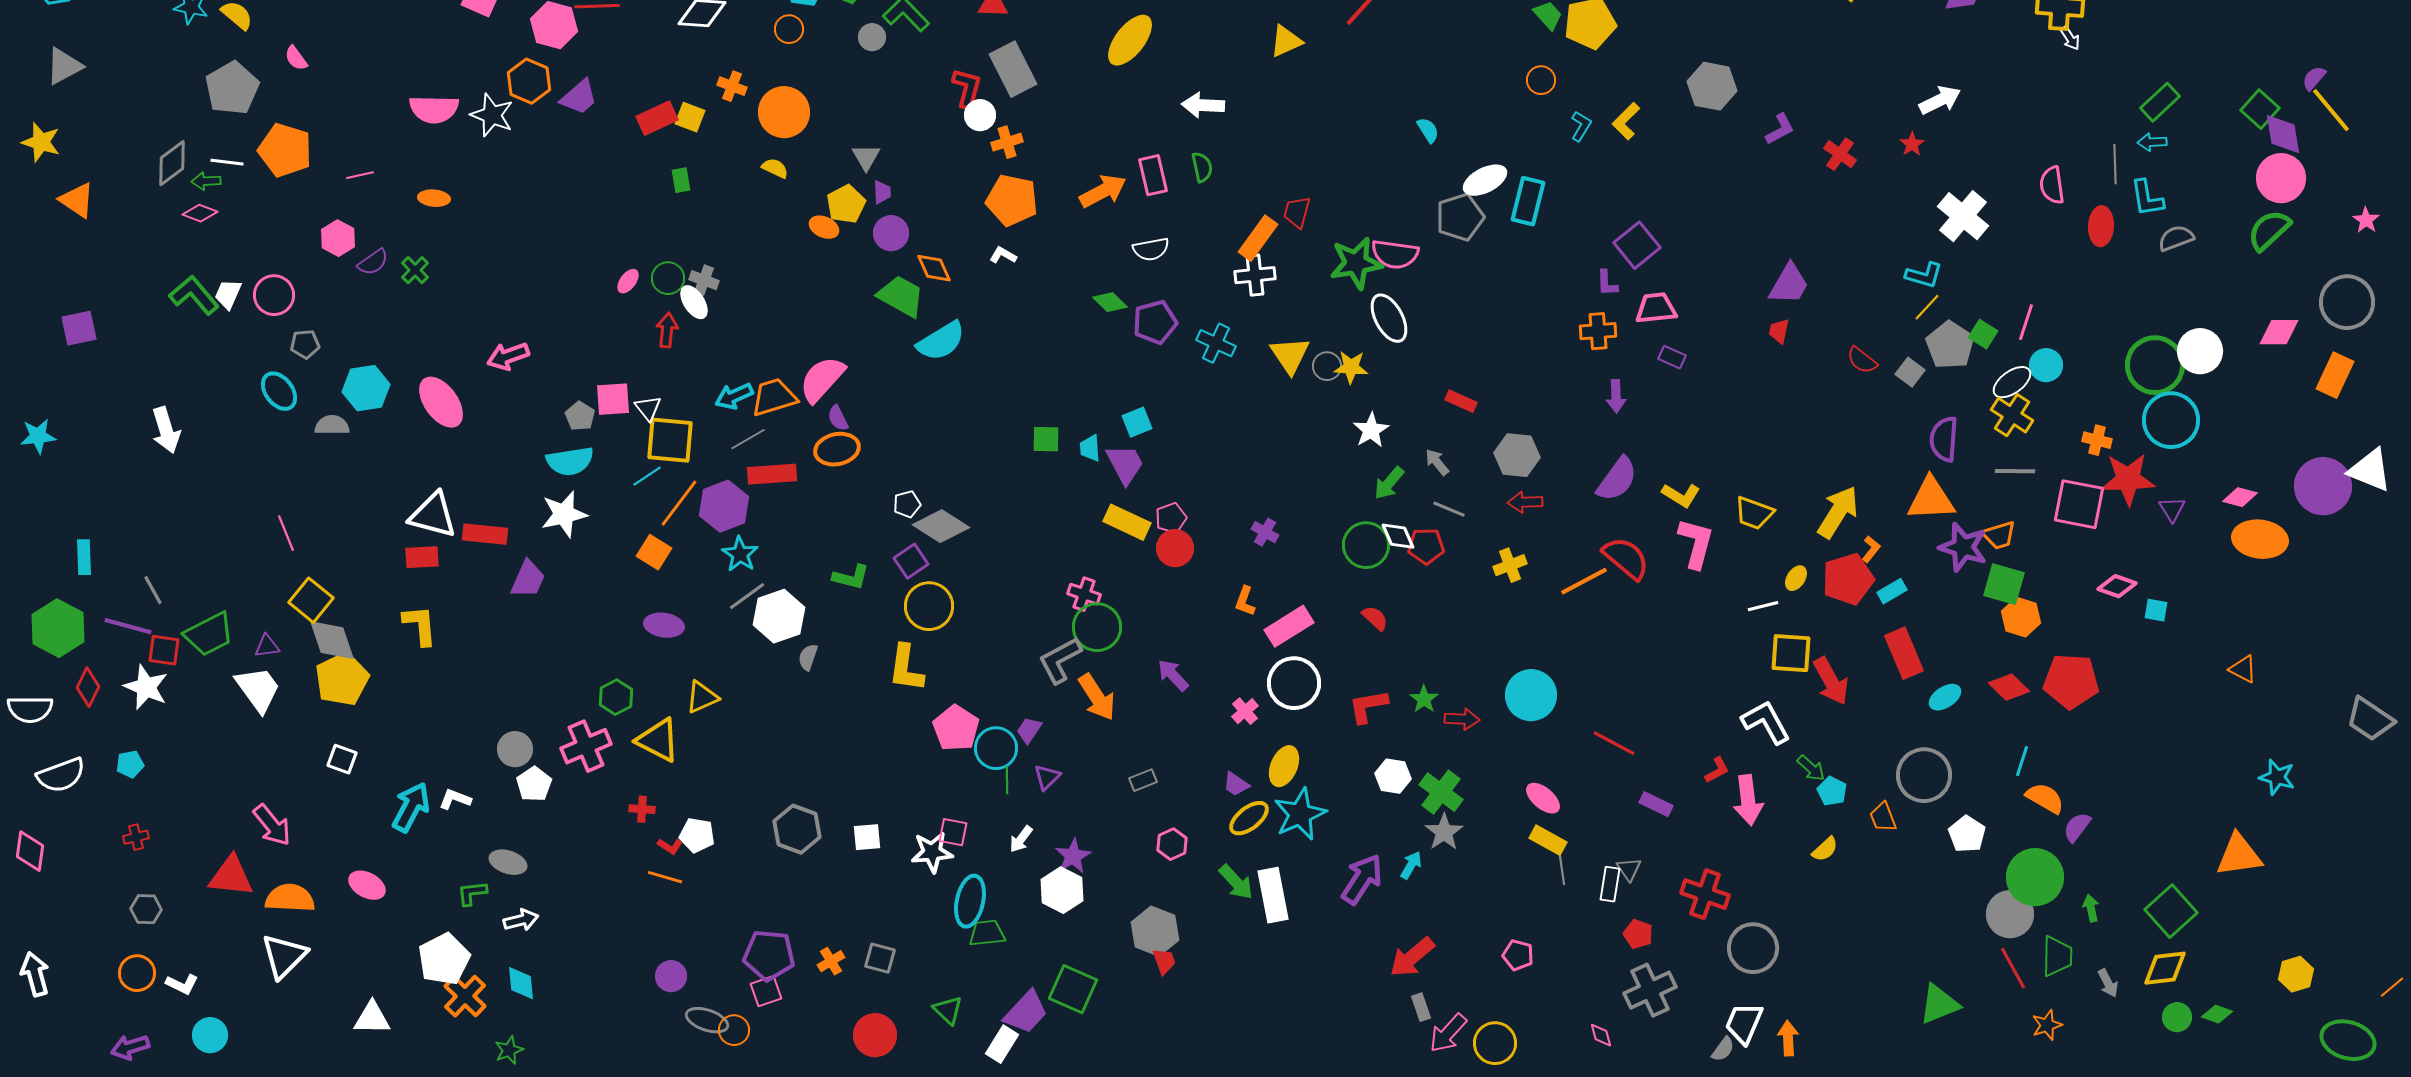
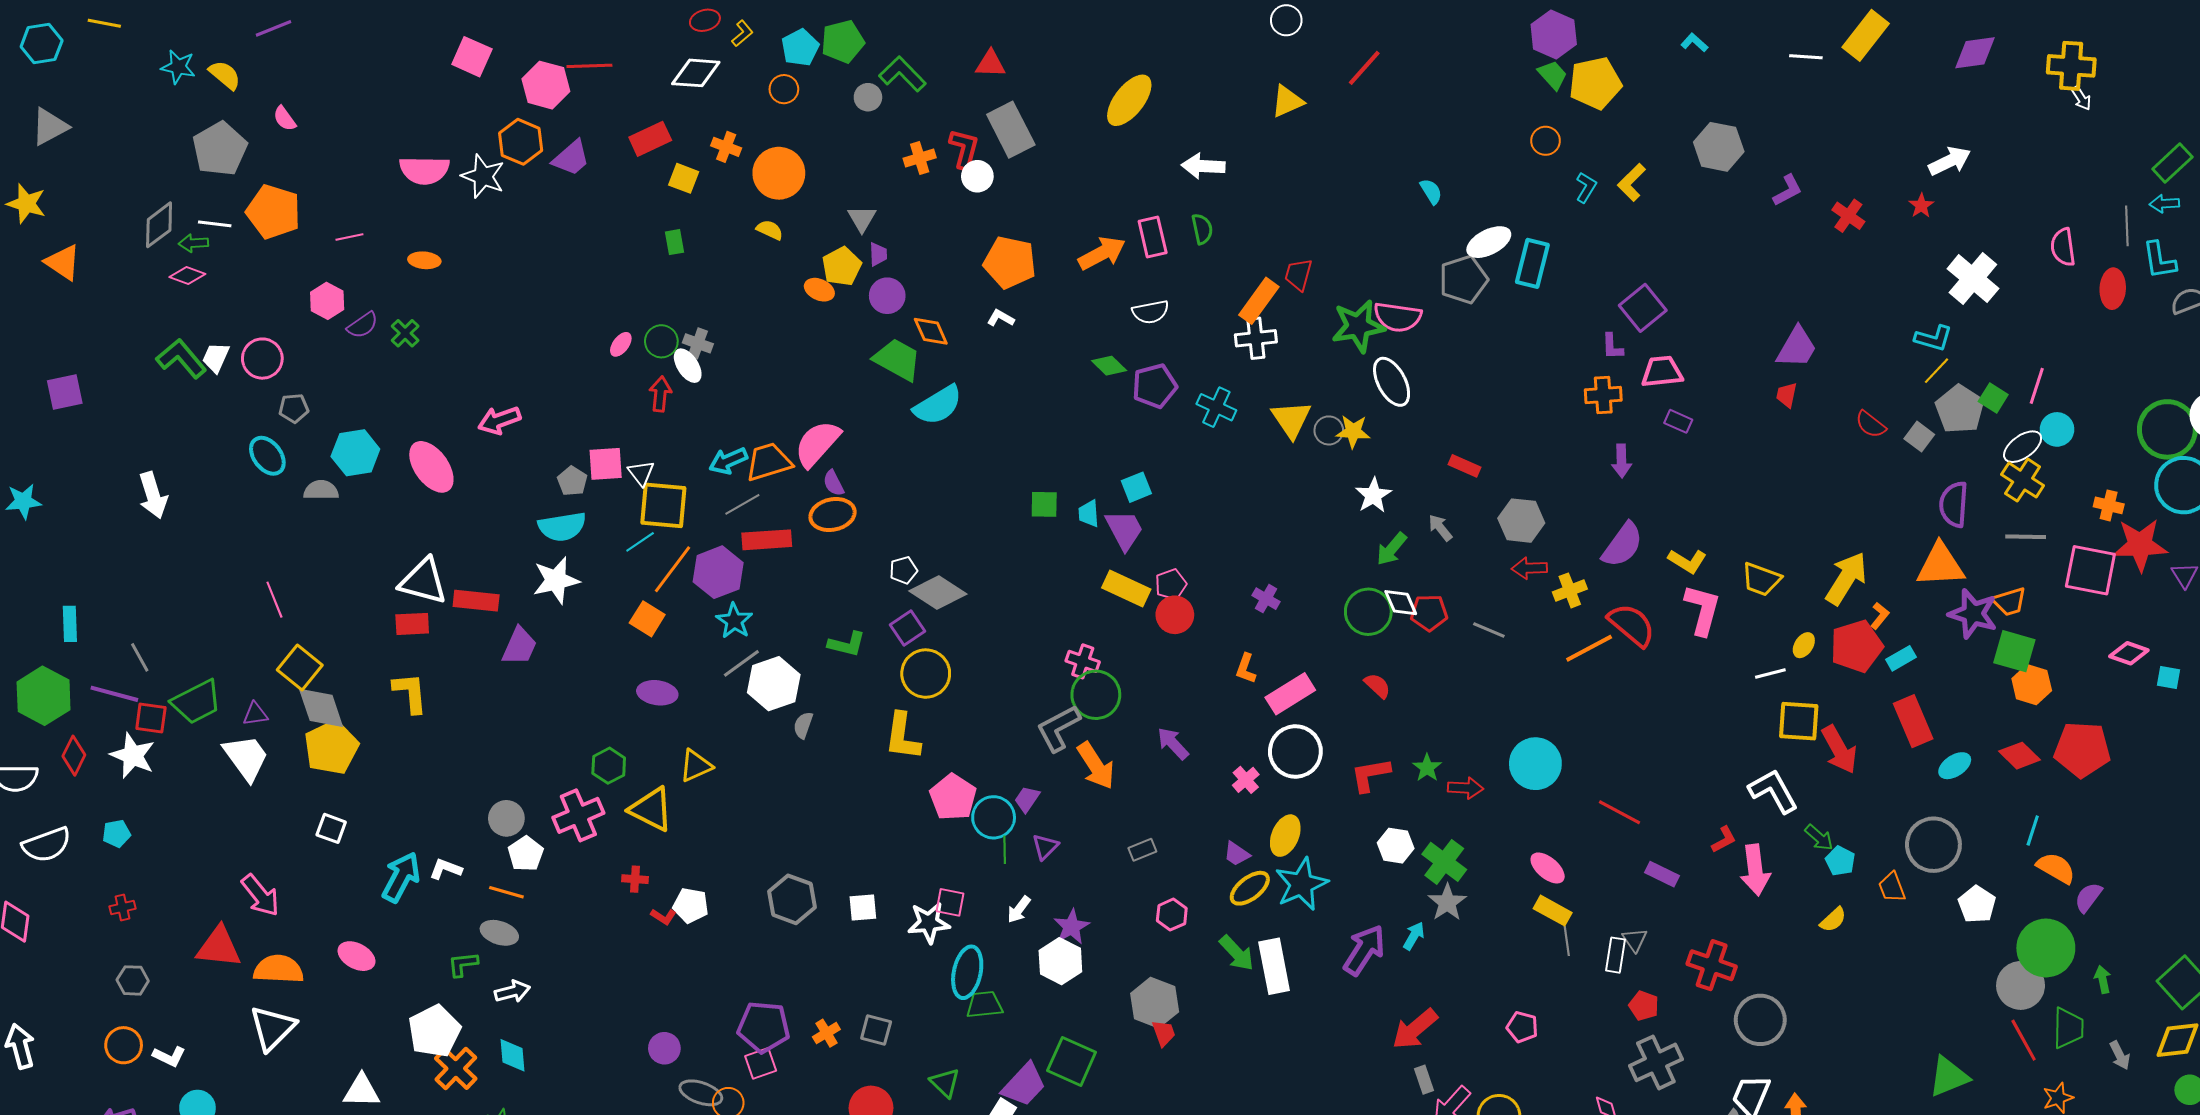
red rectangle: (657, 118) -> (650, 139), moved
orange cross: (1007, 142) -> (920, 158), moved
gray line: (1449, 509) -> (1489, 630), moved
yellow cross: (1510, 565) -> (1570, 590), moved
orange line: (665, 877) -> (506, 892), moved

